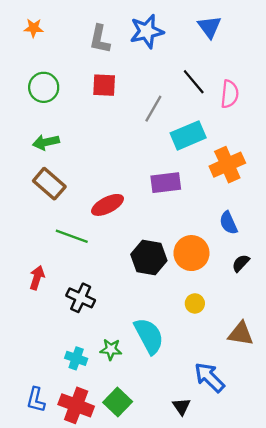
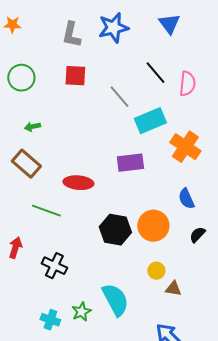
gray line: (153, 109) -> (119, 97), turned -70
green arrow: (46, 142) -> (32, 127), moved, size x0.7
orange cross: (227, 165) -> (185, 147), turned -32
red ellipse: (108, 205) -> (78, 183), turned 32
brown triangle: (241, 334) -> (173, 289), moved, size x0.7
green star: (111, 349) -> (81, 312), turned -30

